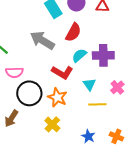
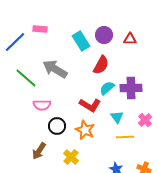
gray arrow: (42, 40) -> (55, 69), moved
black circle: (29, 93) -> (57, 126), size x0.7
yellow cross: (52, 124) -> (71, 157), moved

